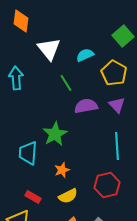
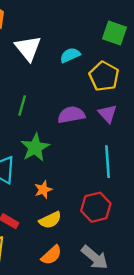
green square: (123, 36) -> (115, 33), turned -30
green line: (66, 83) -> (22, 105), moved, turned 48

